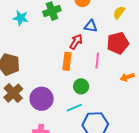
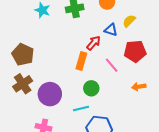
yellow semicircle: (119, 13) -> (129, 21), moved
pink line: (97, 61) -> (112, 65), turned -56

